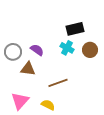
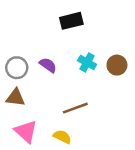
black rectangle: (75, 29) -> (71, 21), moved
brown triangle: (28, 69) -> (15, 98), moved
pink triangle: (20, 101) -> (26, 131), turned -30

